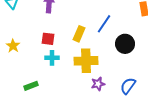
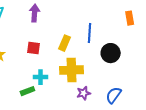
blue line: (104, 24) -> (90, 33), turned -30
cyan cross: (52, 58) -> (40, 77), moved
green rectangle: (31, 86) -> (27, 91), moved

